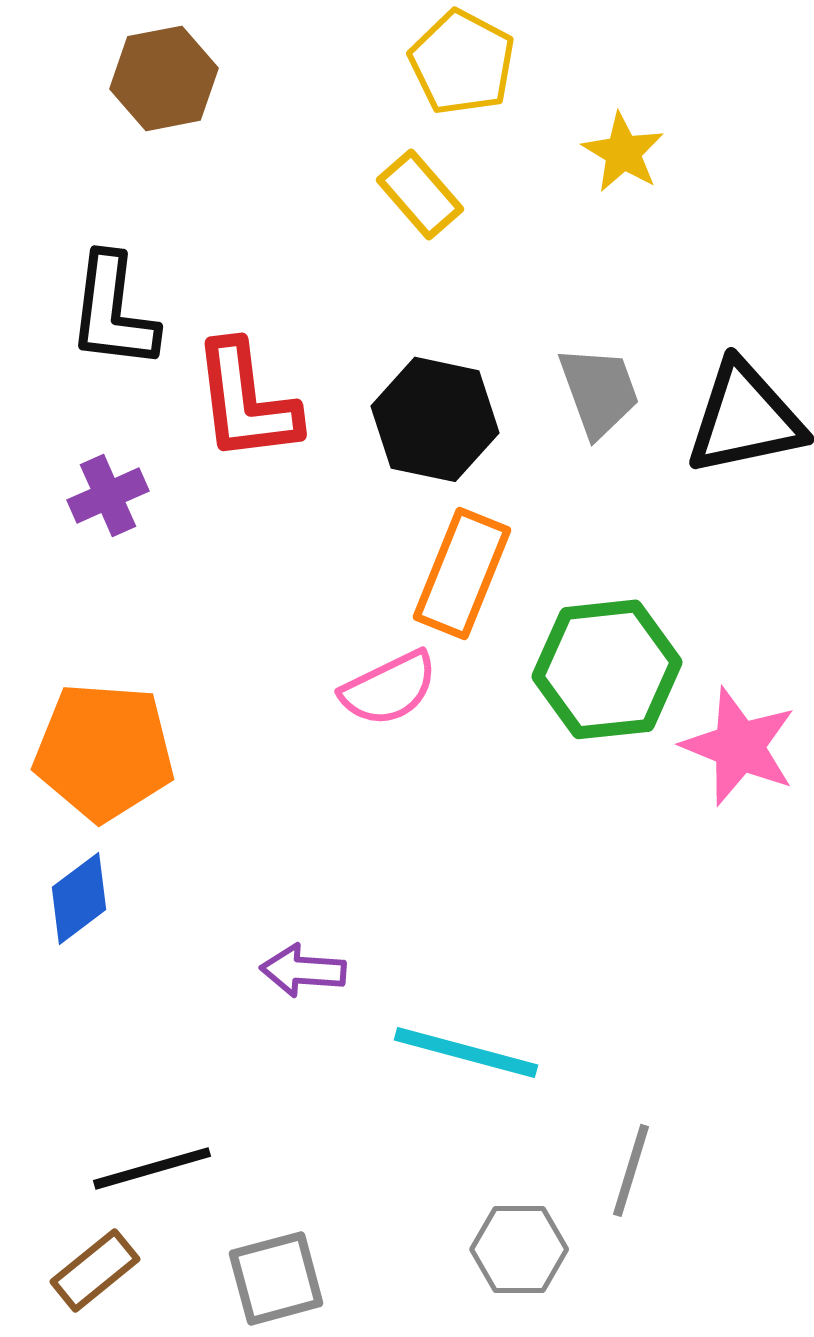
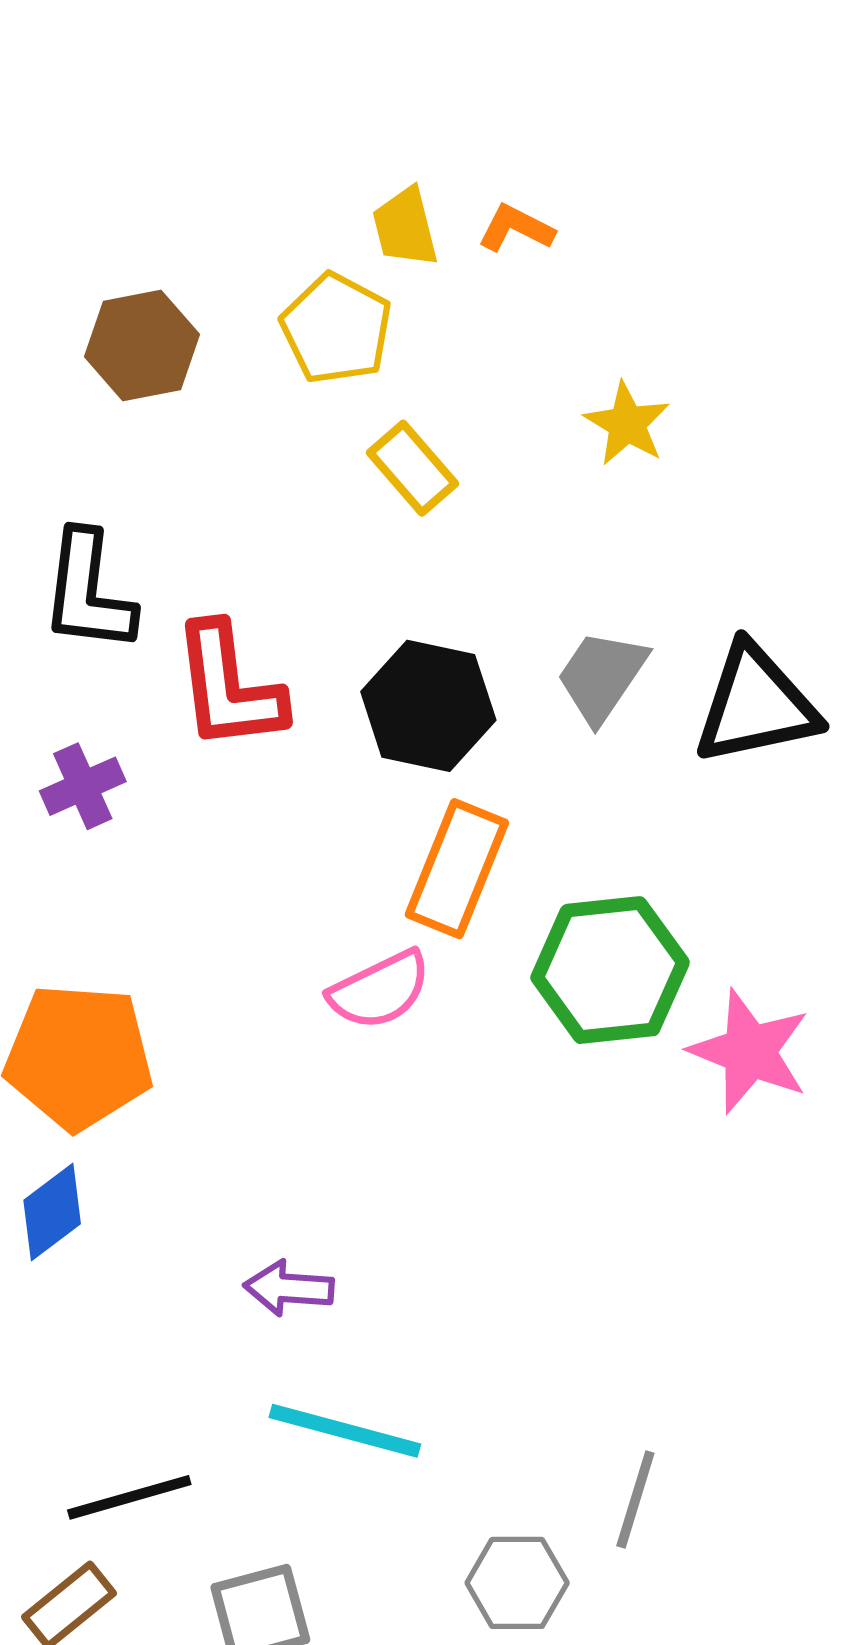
yellow pentagon: (462, 62) -> (336, 329), moved
gray trapezoid: (599, 391) -> (602, 676), turned -126
cyan line: (466, 1052) -> (345, 1431), moved

